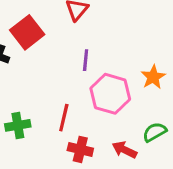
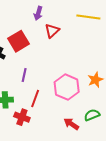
purple line: (86, 60) -> (24, 75), moved
red cross: (80, 149) -> (22, 117), moved

